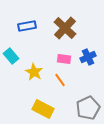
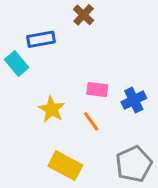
brown cross: (65, 28) -> (84, 15), moved, size x0.6
cyan rectangle: (11, 56) -> (17, 64), moved
blue cross: (88, 57) -> (134, 100), moved

